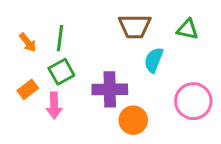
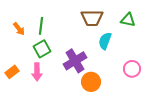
orange rectangle: (28, 89) -> (12, 72), moved
purple cross: (110, 89) -> (75, 61), turned -30
pink circle: (193, 101) -> (132, 69), size x0.7

